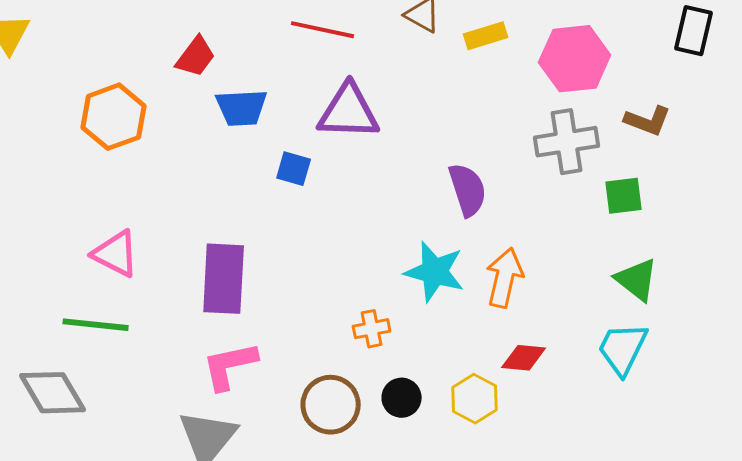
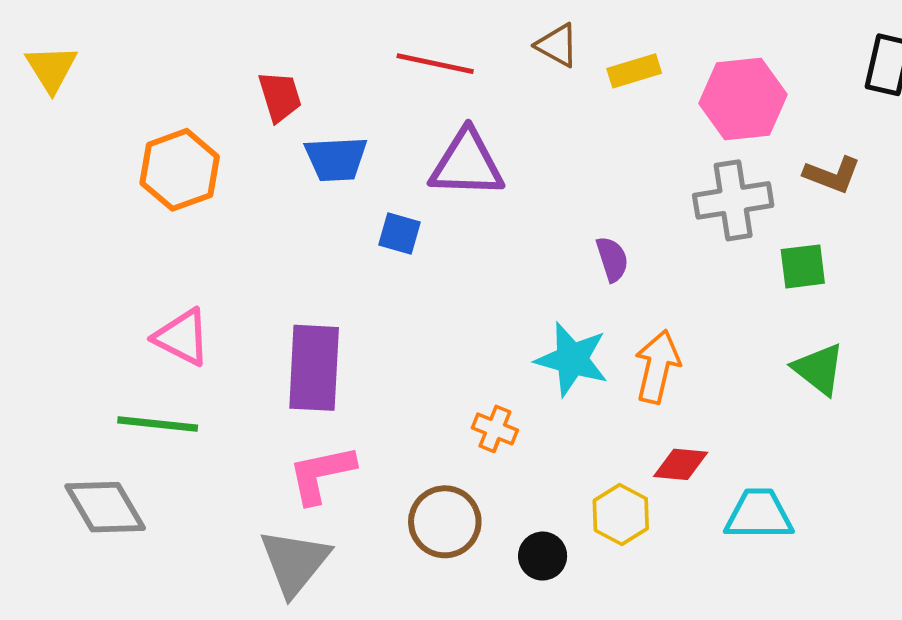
red trapezoid: (196, 57) -> (280, 97), turned -54
purple semicircle: (468, 190) -> (612, 259), size x0.7
orange cross: (372, 329) -> (495, 429), turned 33
cyan trapezoid: (623, 349) -> (759, 514), moved, turned 64
black circle: (402, 398) -> (543, 556), moved

